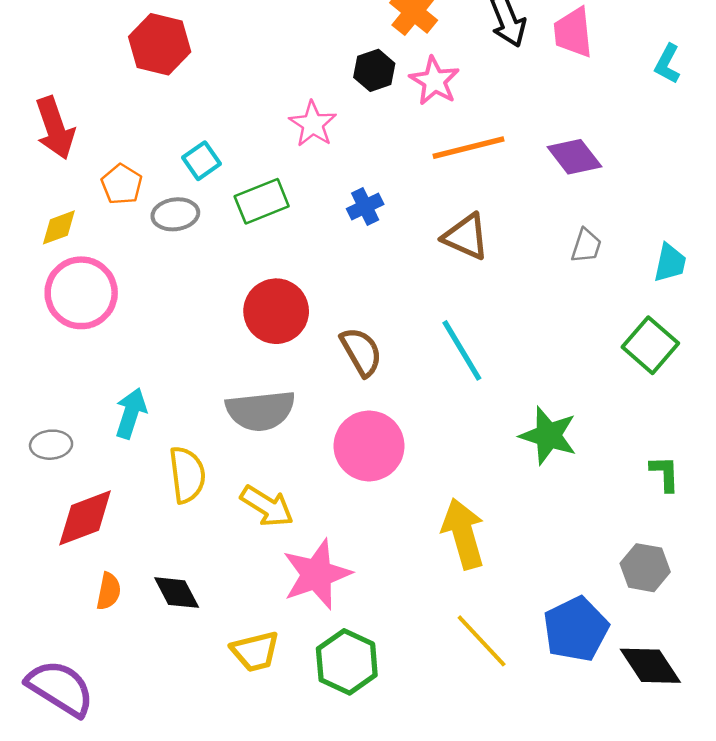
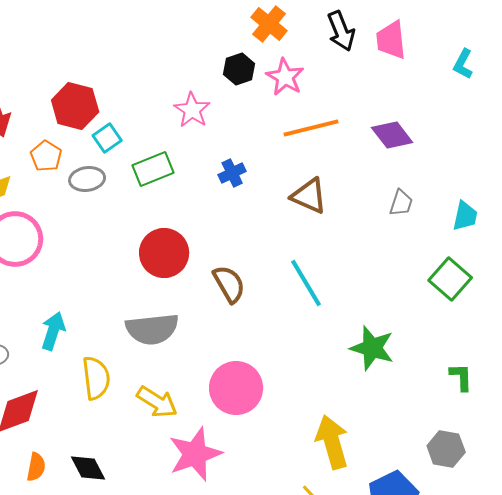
red hexagon: (160, 44) -> (75, 106), moved
pink circle: (369, 446) -> (236, 388), moved
yellow arrow: (463, 534) -> (332, 442), moved

